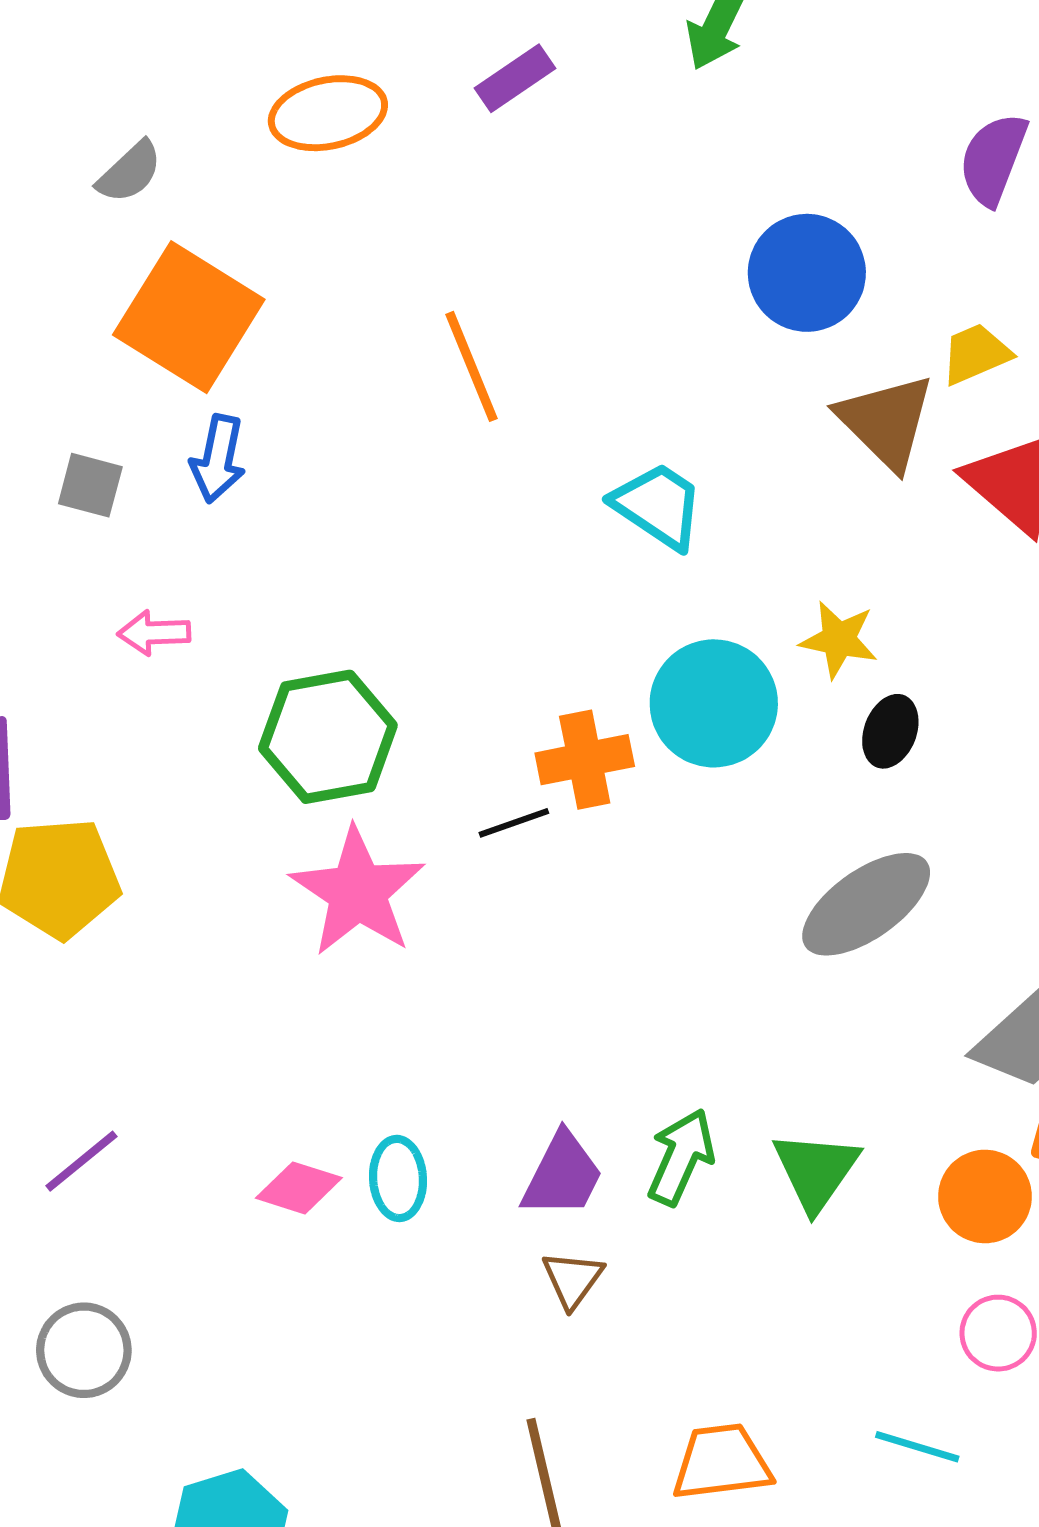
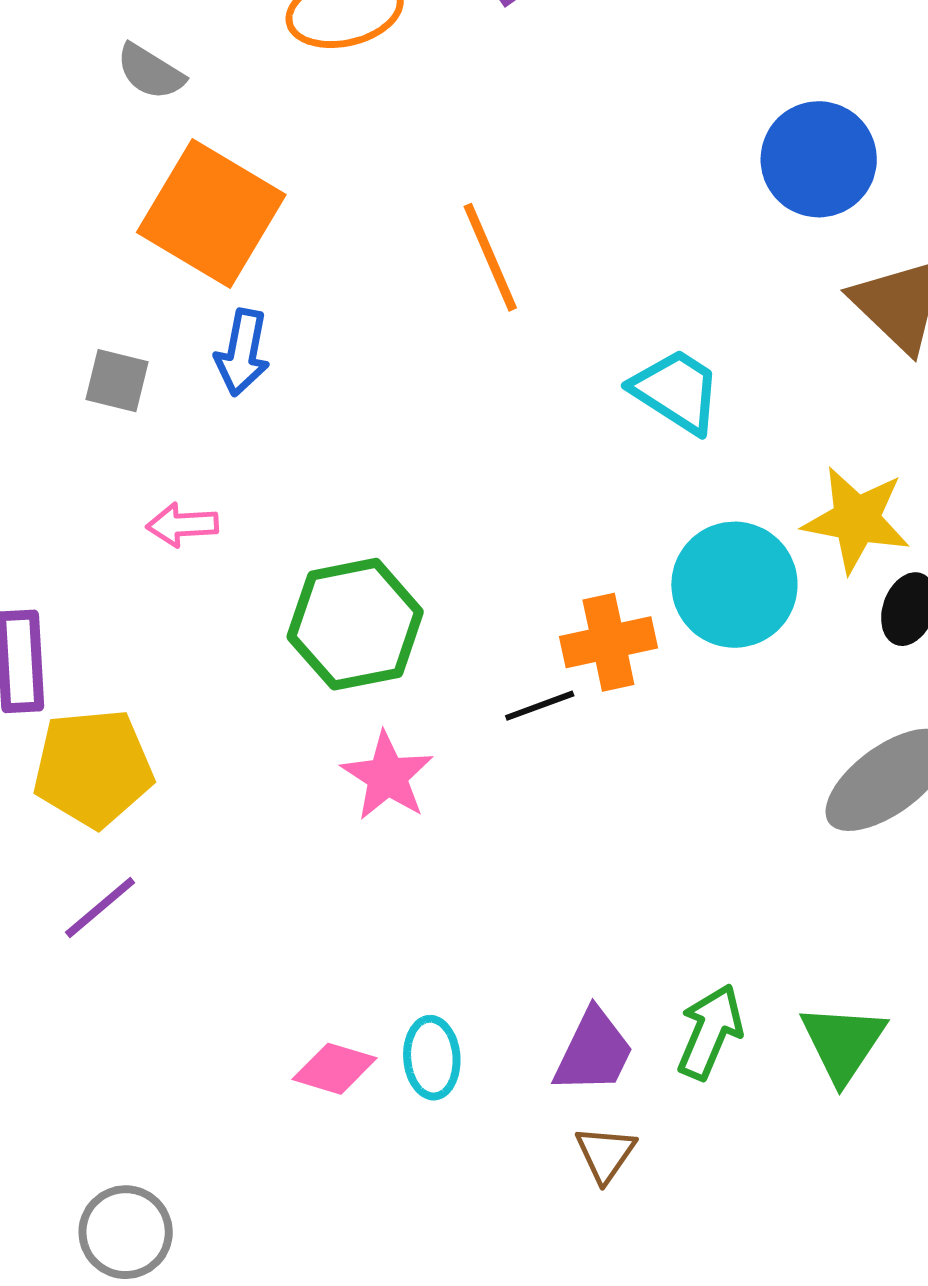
gray semicircle: (130, 172) -> (150, 72), turned 76
yellow star: (839, 639) -> (856, 520), size x1.4
pink star: (358, 892) -> (387, 776), size x0.7
purple line: (81, 1161) -> (100, 907), moved

